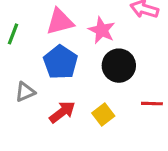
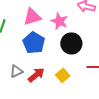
gray triangle: (25, 92) -> (16, 71), moved

